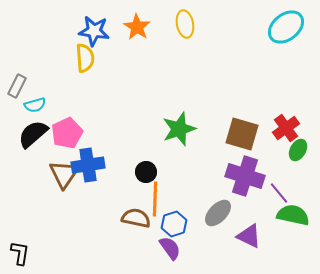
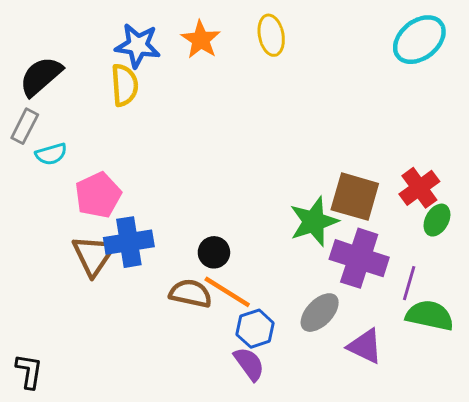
green star: (179, 129) -> (314, 222), moved
black semicircle: (33, 134) -> (41, 76), moved
purple line: (279, 193) -> (409, 283), turned 55
orange line: (155, 199) -> (227, 292), turned -60
brown semicircle: (136, 218) -> (190, 293), moved

